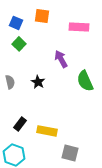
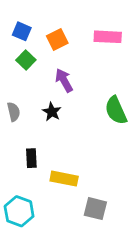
orange square: (42, 16) -> (57, 40), moved, turned -35
purple arrow: (61, 59) -> (64, 80), moved
black rectangle: (20, 124) -> (31, 158), moved, turned -40

